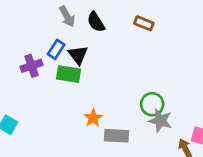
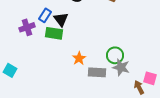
orange star: (93, 118) -> (79, 58), moved
gray rectangle: (116, 136) -> (97, 72), moved

